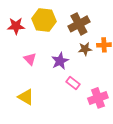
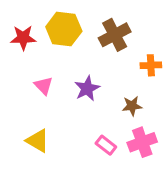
brown star: (85, 49) -> (132, 106), moved
pink rectangle: (73, 83) -> (106, 145), moved

